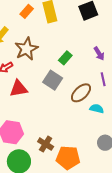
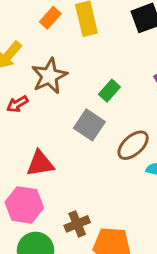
red triangle: (19, 89) -> (40, 163), moved
brown cross: (46, 144) -> (77, 224), turned 35

